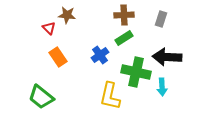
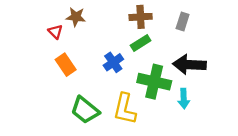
green trapezoid: (41, 97) -> (85, 110), moved

